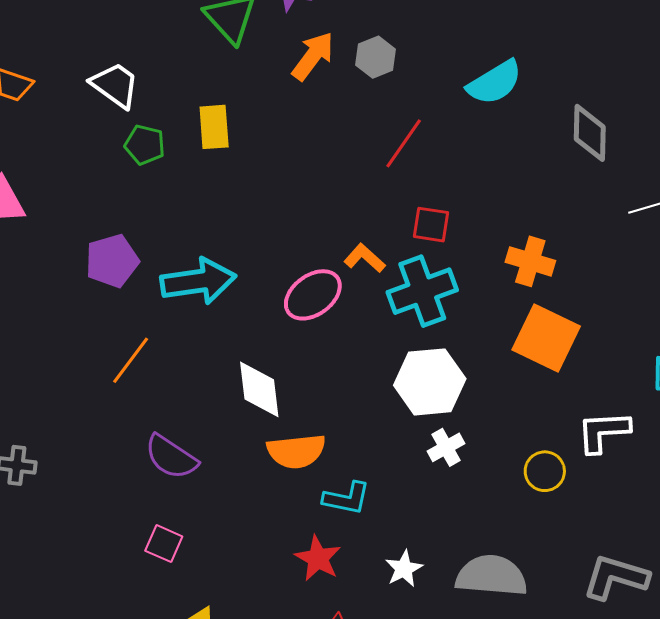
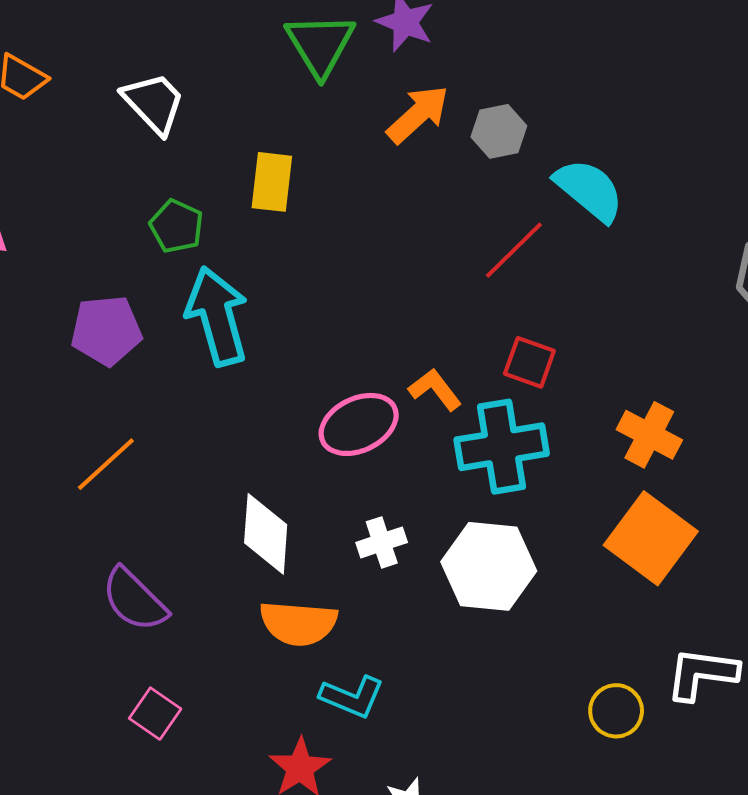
cyan semicircle: (495, 82) -> (589, 190), moved, turned -120
green pentagon: (145, 145) -> (176, 226), moved
cyan arrow: (198, 281) -> (217, 316), moved, turned -108
white cross: (446, 447) -> (382, 542), moved
pink square: (164, 544) -> (155, 714), moved

